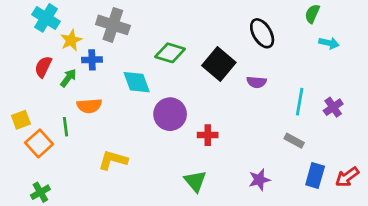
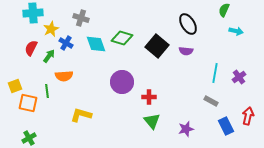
cyan cross: (46, 18) -> (33, 13), turned -36
gray cross: (113, 25) -> (81, 18), size x0.7
blue cross: (92, 60) -> (66, 43), turned 32
cyan diamond: (137, 82) -> (96, 44), moved
purple semicircle: (256, 82) -> (186, 51), moved
orange square: (39, 143) -> (28, 103), turned -36
blue rectangle: (315, 175) -> (226, 126), turned -42
red arrow: (347, 177) -> (248, 116), moved, turned 138
green triangle: (195, 181) -> (152, 121), moved

